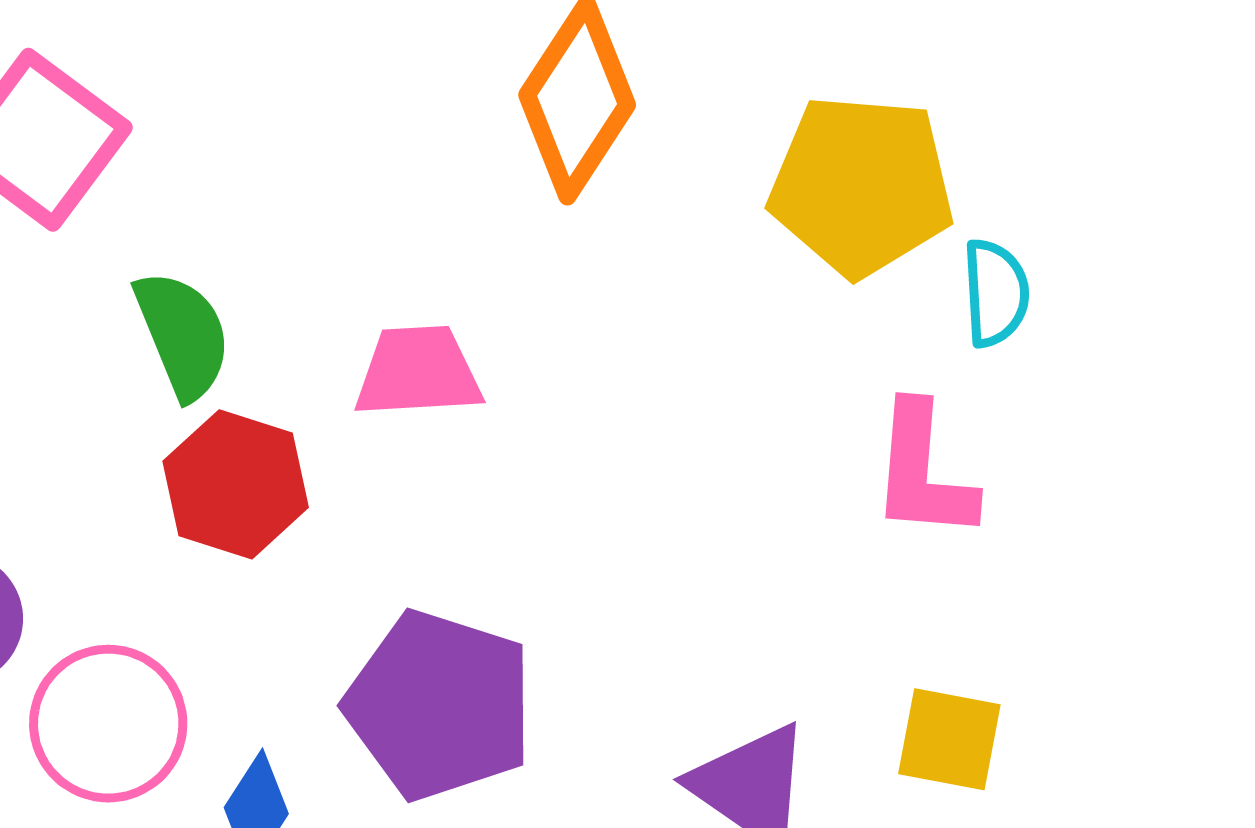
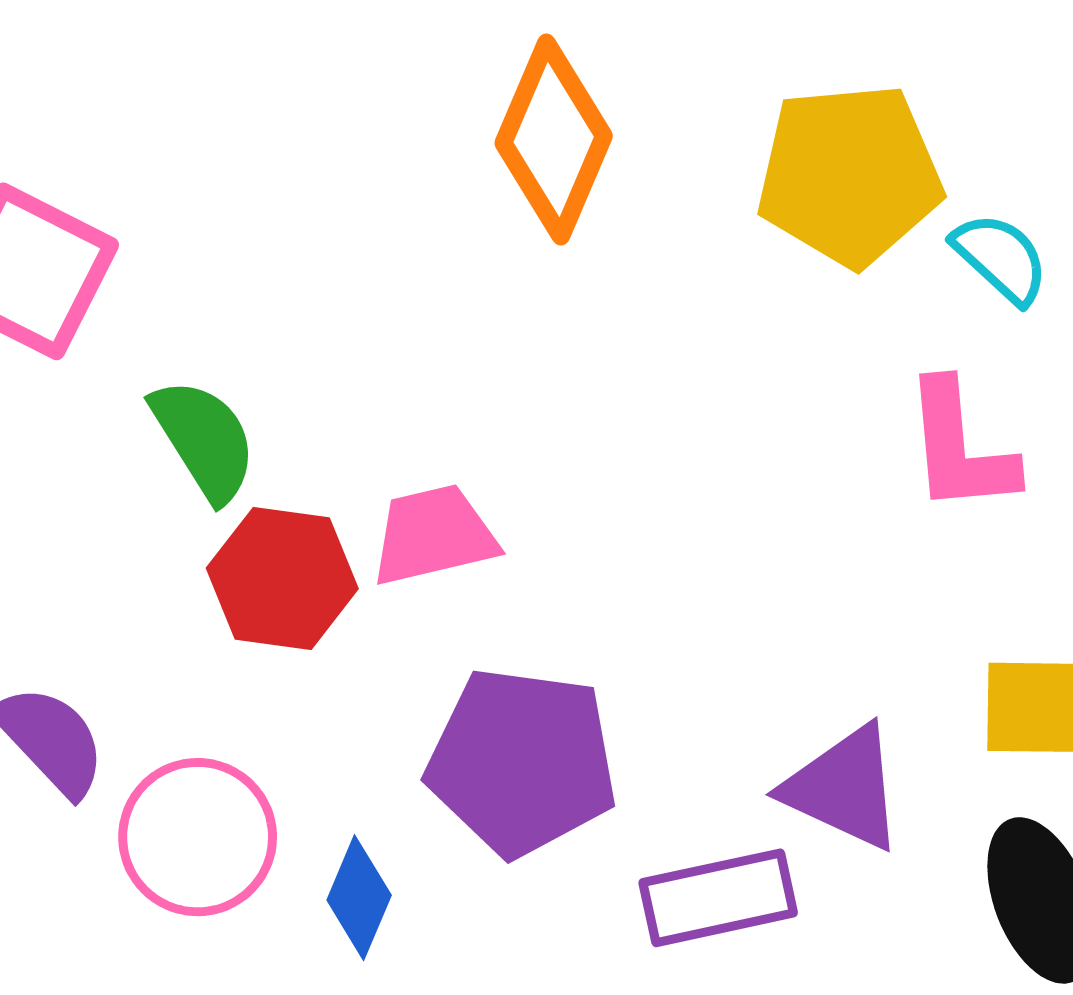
cyan semicircle: (996, 293) -> (1001, 258), turned -34
pink trapezoid: (418, 372) -> (434, 535), moved

